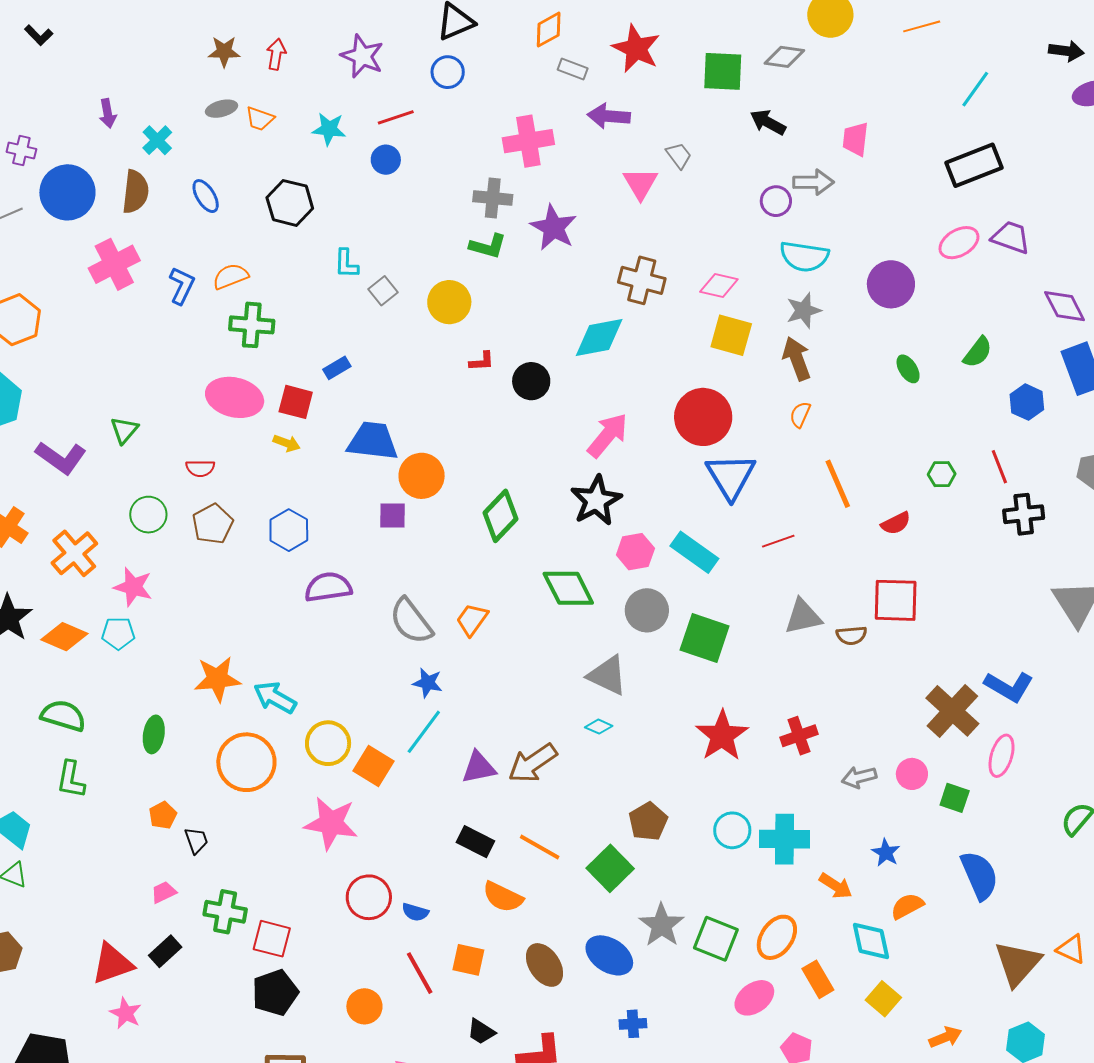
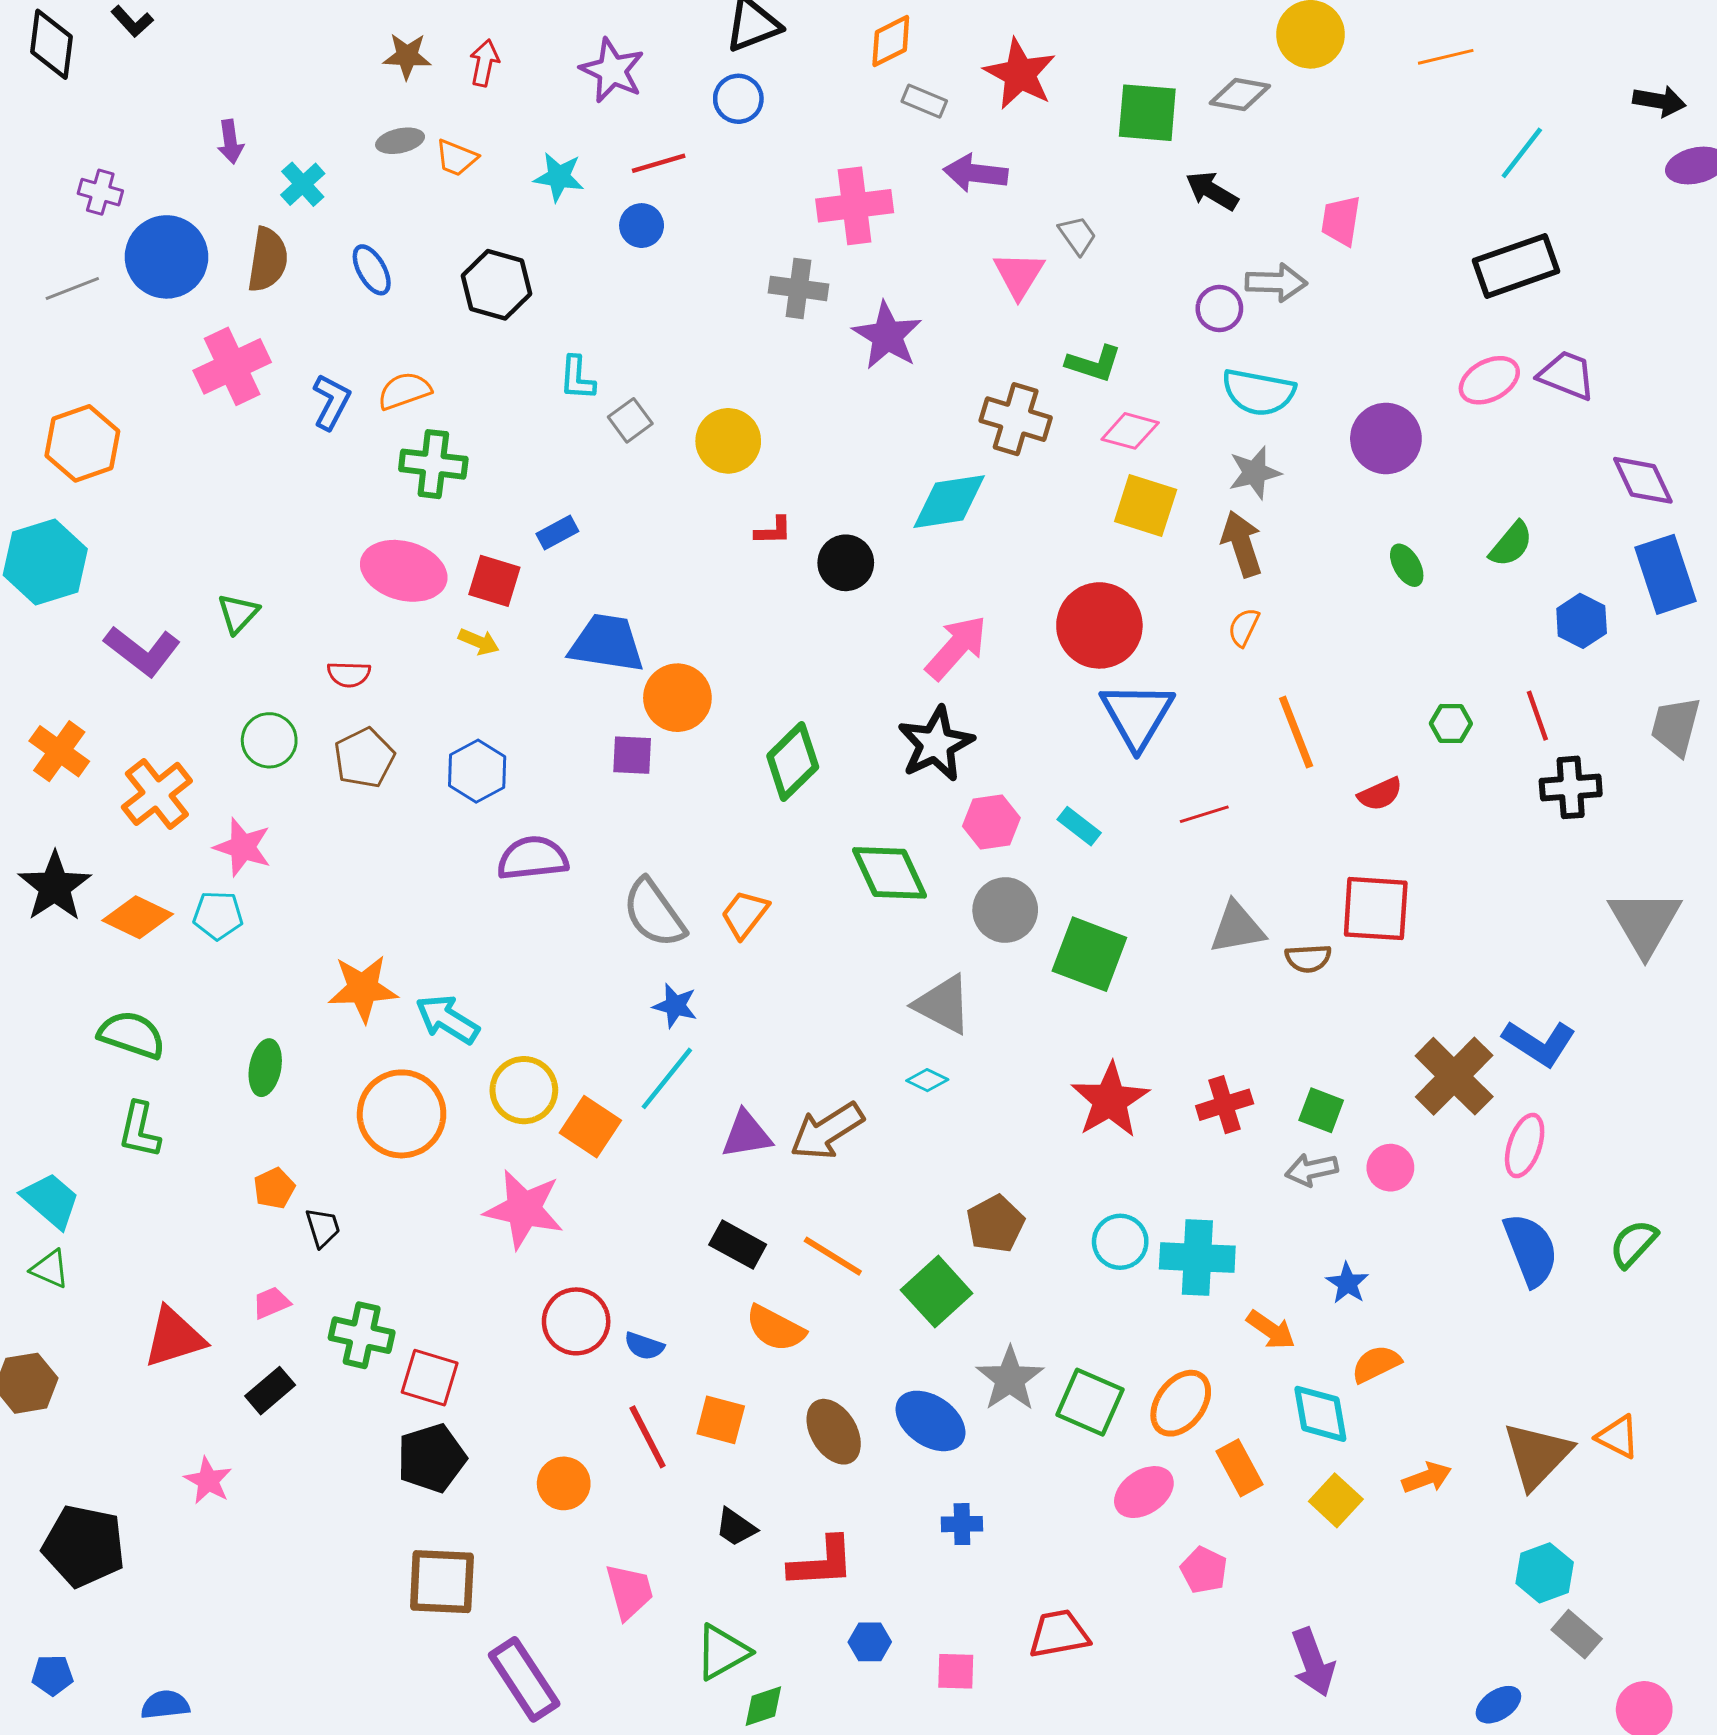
green L-shape: (488, 246) -> (1094, 363), moved
cyan rectangle: (694, 552) -> (1079, 826), size x0.6
green square: (955, 798) -> (1321, 1110), moved
blue semicircle: (979, 875) -> (1531, 1250), moved
red triangle: (112, 964) -> (174, 1337), moved
orange arrow: (945, 1037) -> (1427, 1478), moved

